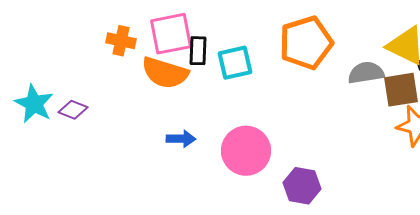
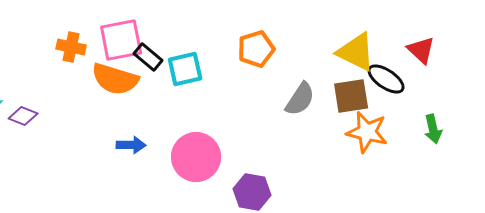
orange pentagon: (306, 43) -> (256, 49), size x0.7
black rectangle: (198, 51) -> (148, 57), turned -52
gray semicircle: (366, 73) -> (300, 99), moved, turned 132

